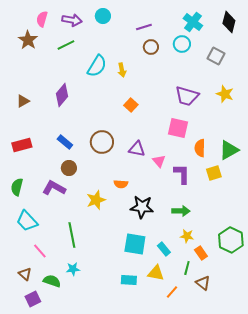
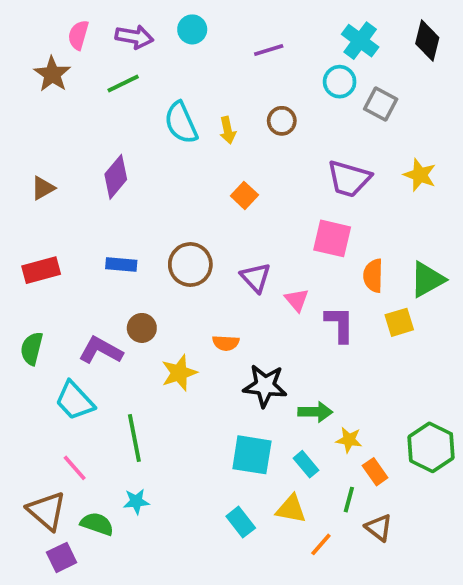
brown circle: (151, 47) -> (282, 121), moved
gray square: (216, 56) -> (381, 104), moved
cyan semicircle: (97, 66) -> (181, 123), turned 125
blue rectangle: (65, 142) -> (121, 265), turned -35
purple triangle: (137, 149) -> (256, 278), turned 36
brown circle: (69, 168) -> (142, 328), moved
green arrow: (181, 211) -> (315, 412), moved
cyan trapezoid: (27, 221) -> (75, 401), moved
brown triangle: (25, 274) -> (47, 511), size x1.6
cyan rectangle: (129, 280) -> (241, 522), turned 49

